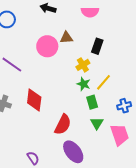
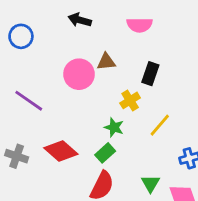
green star: (84, 84) -> (114, 127), moved
red diamond: (34, 100) -> (61, 151), turned -55
green rectangle: (92, 102) -> (105, 153), moved, turned 64

